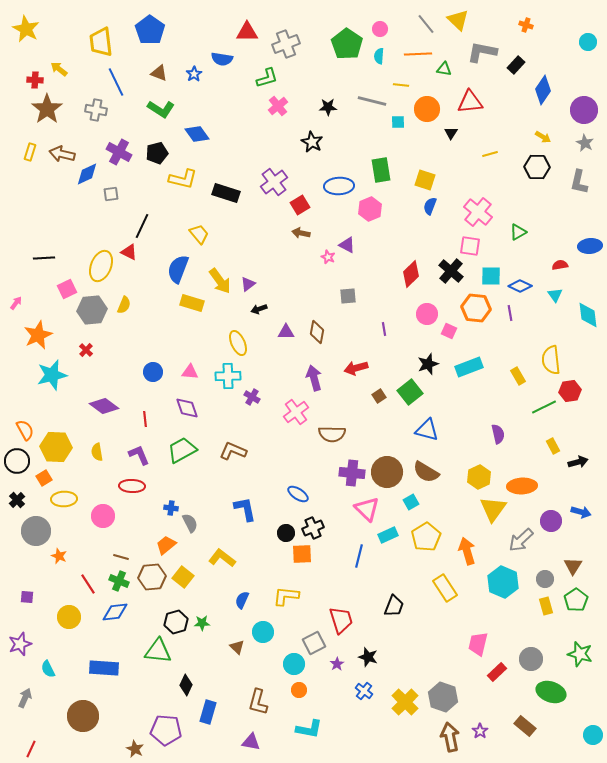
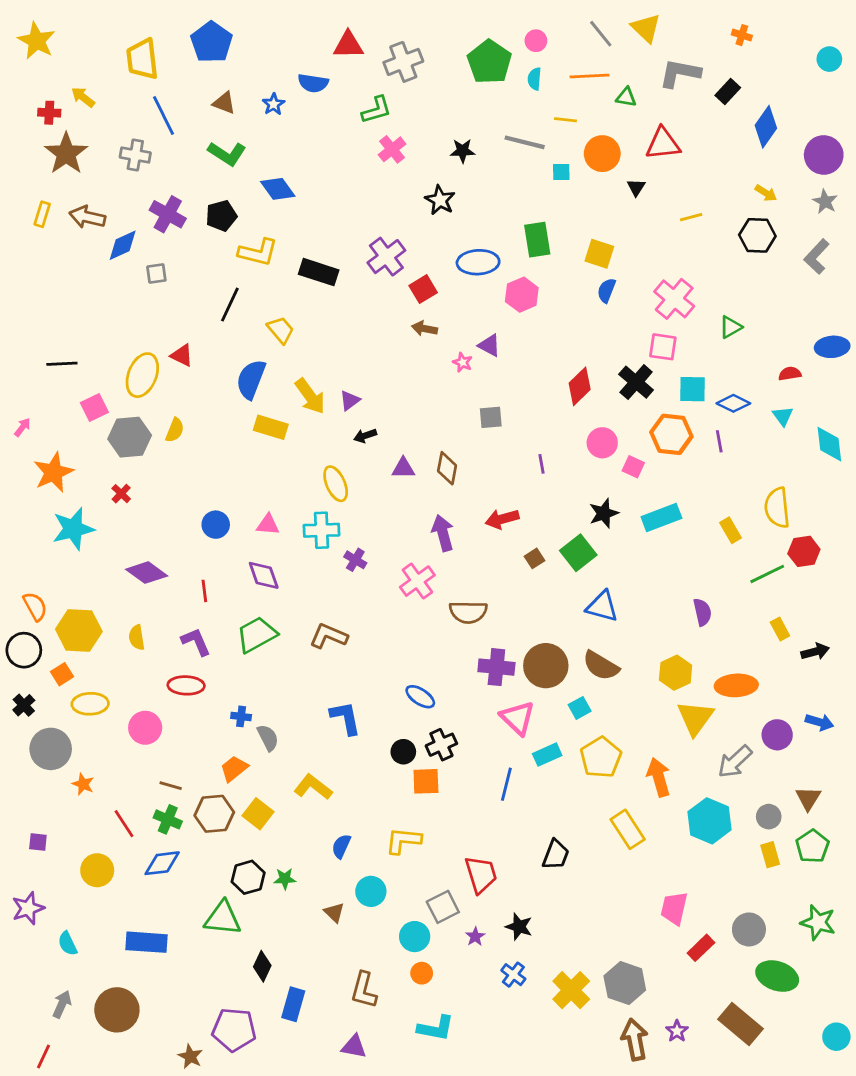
gray L-shape: (579, 182) -> (817, 257), turned 30
black line: (142, 226) -> (230, 305), moved
gray arrow: (25, 698) -> (62, 1004), moved
brown rectangle: (525, 726) -> (740, 1024), size x1.4

